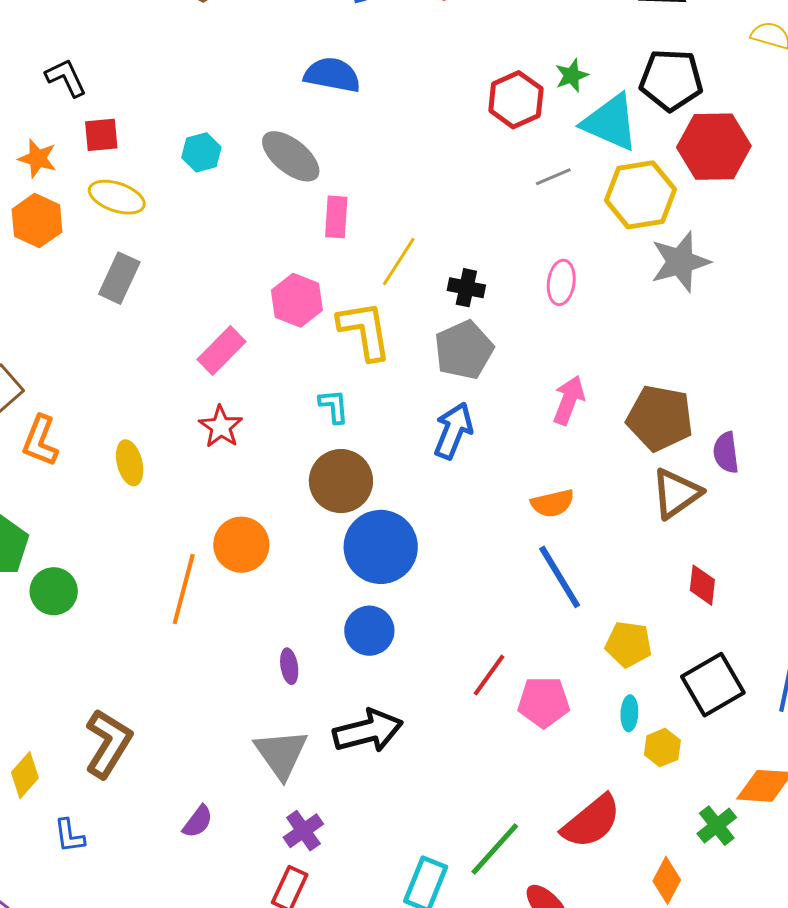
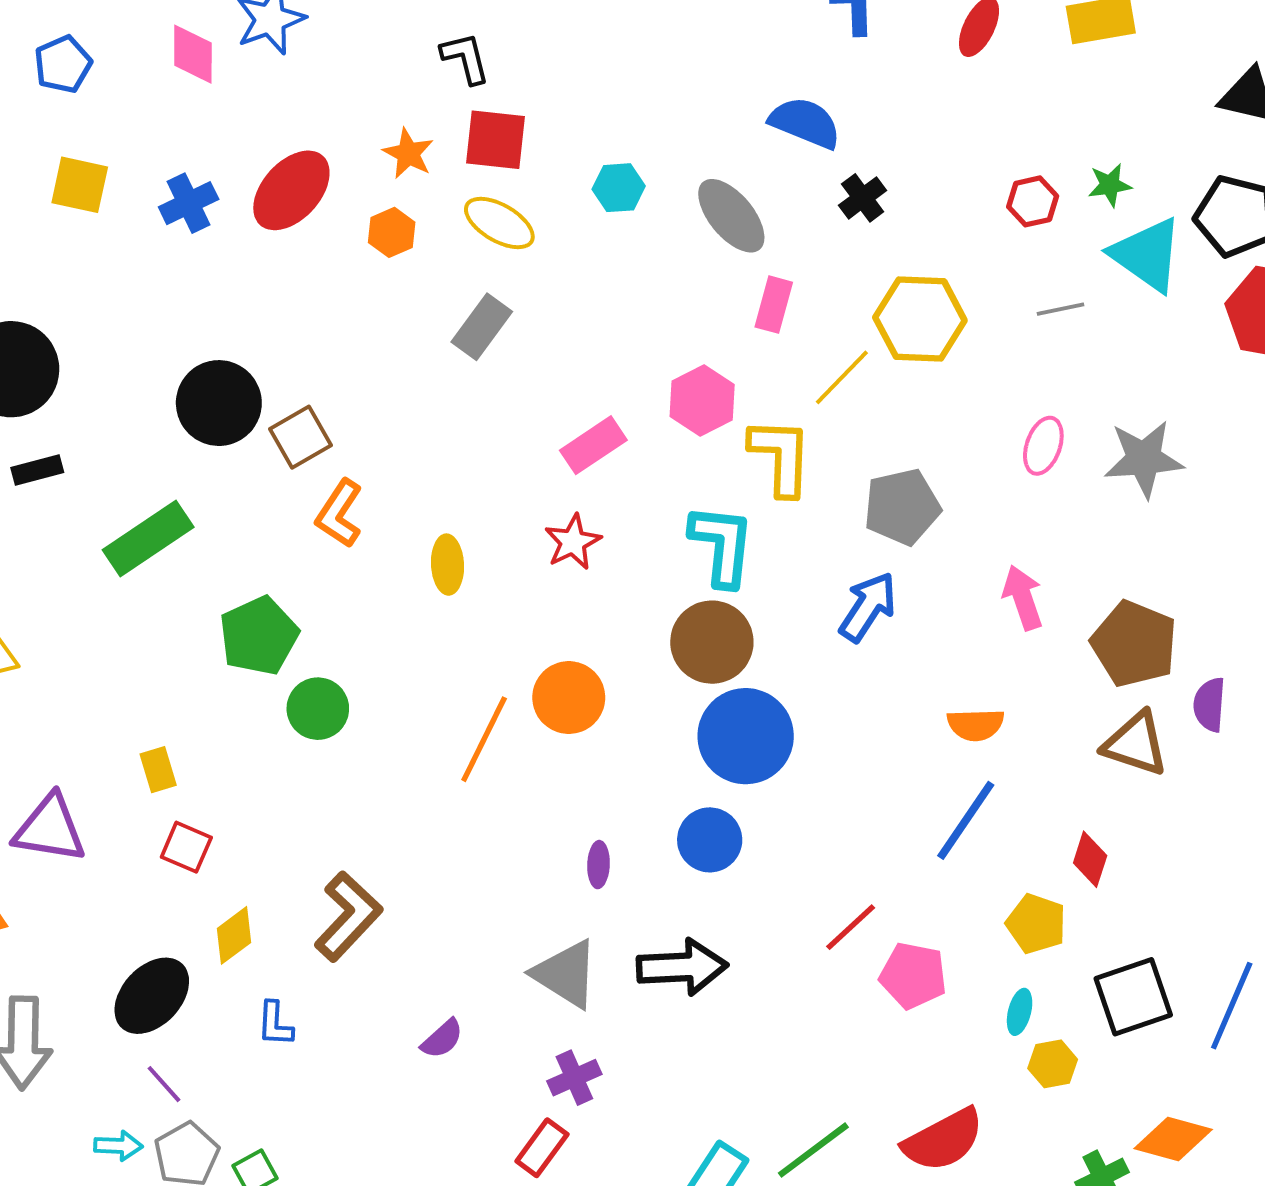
red hexagon: (516, 100) -> (1033, 201), size x0.7
red square: (101, 135) -> (496, 140), size x1.4
yellow hexagon: (640, 195) -> (920, 319), moved
orange hexagon: (37, 221) -> (392, 232), size x0.7
gray star: (680, 262) -> (1144, 459), moved
black cross: (466, 288) -> (863, 198), moved, turned 30
pink arrow: (569, 400) -> (1023, 598), turned -51
cyan L-shape: (334, 406) -> (722, 545), size x1.8
brown triangle: (676, 493) -> (1136, 744), turned 42
blue line: (560, 577) -> (966, 820), turned 54
red diamond: (702, 585) -> (1090, 859), moved
gray triangle: (281, 754) -> (566, 974), turned -34

